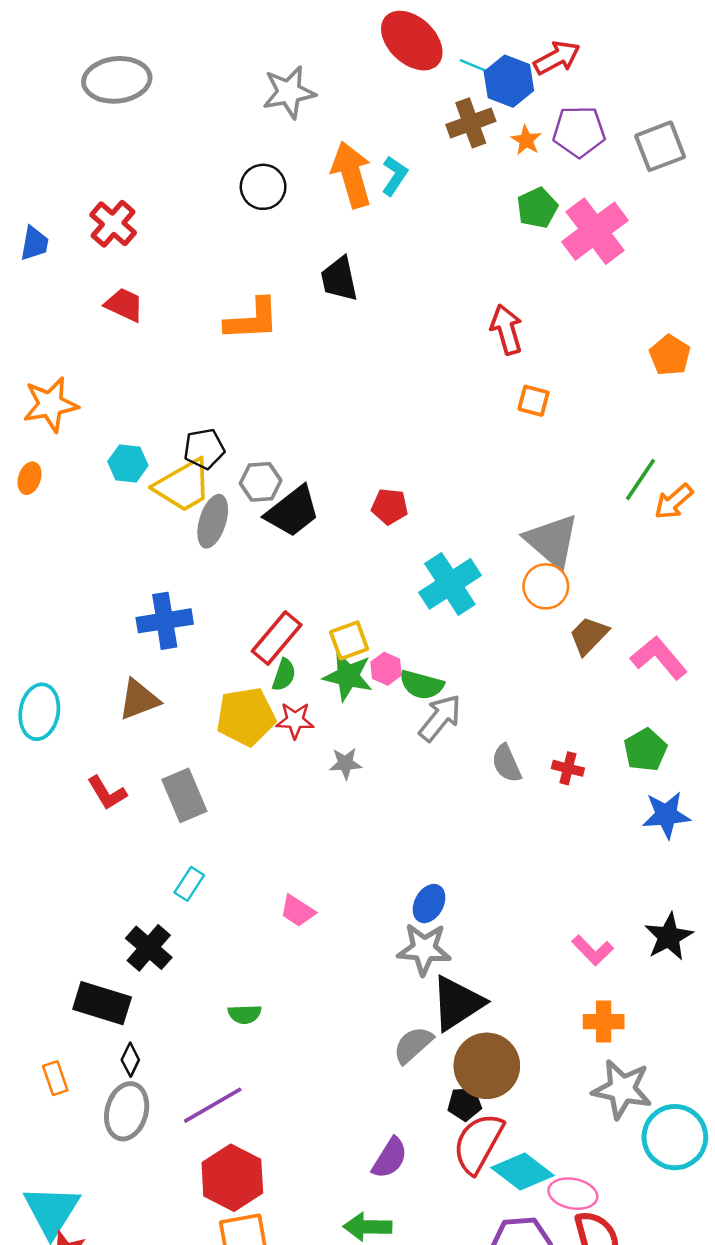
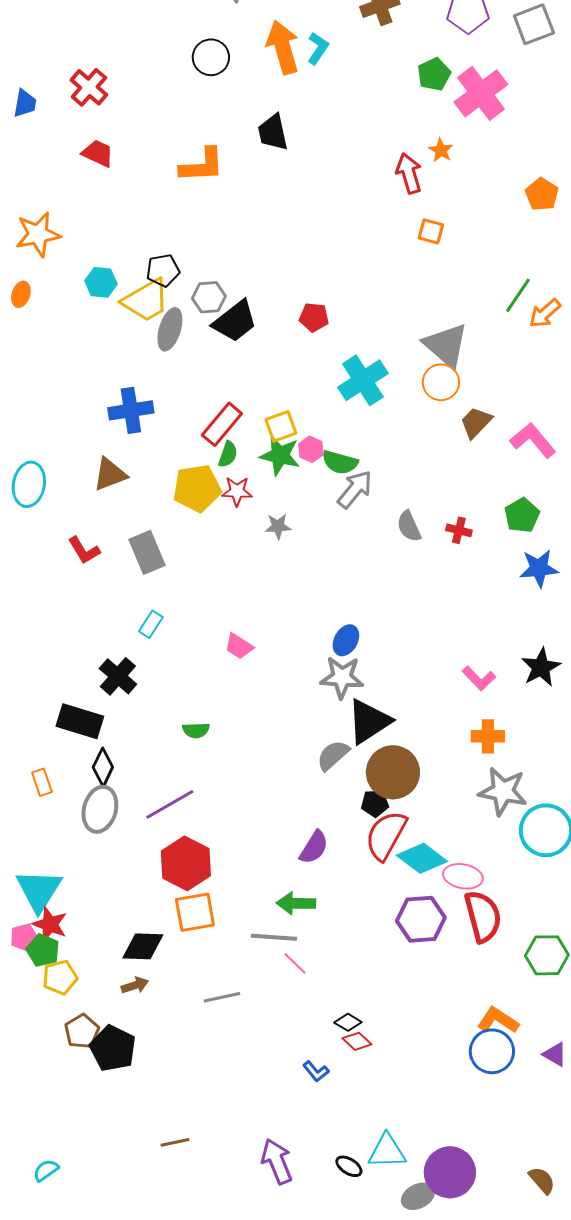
orange star: (526, 140) -> (441, 150), moved
black diamond: (130, 1060) -> (103, 767), size x1.4

